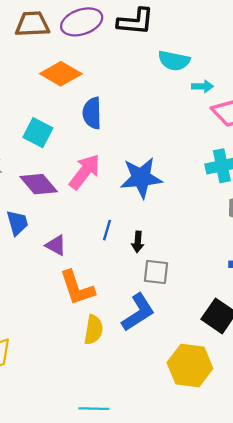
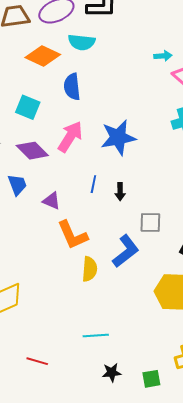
cyan semicircle: (174, 61) -> (82, 42), moved
gray square: (156, 272) -> (150, 222), moved

